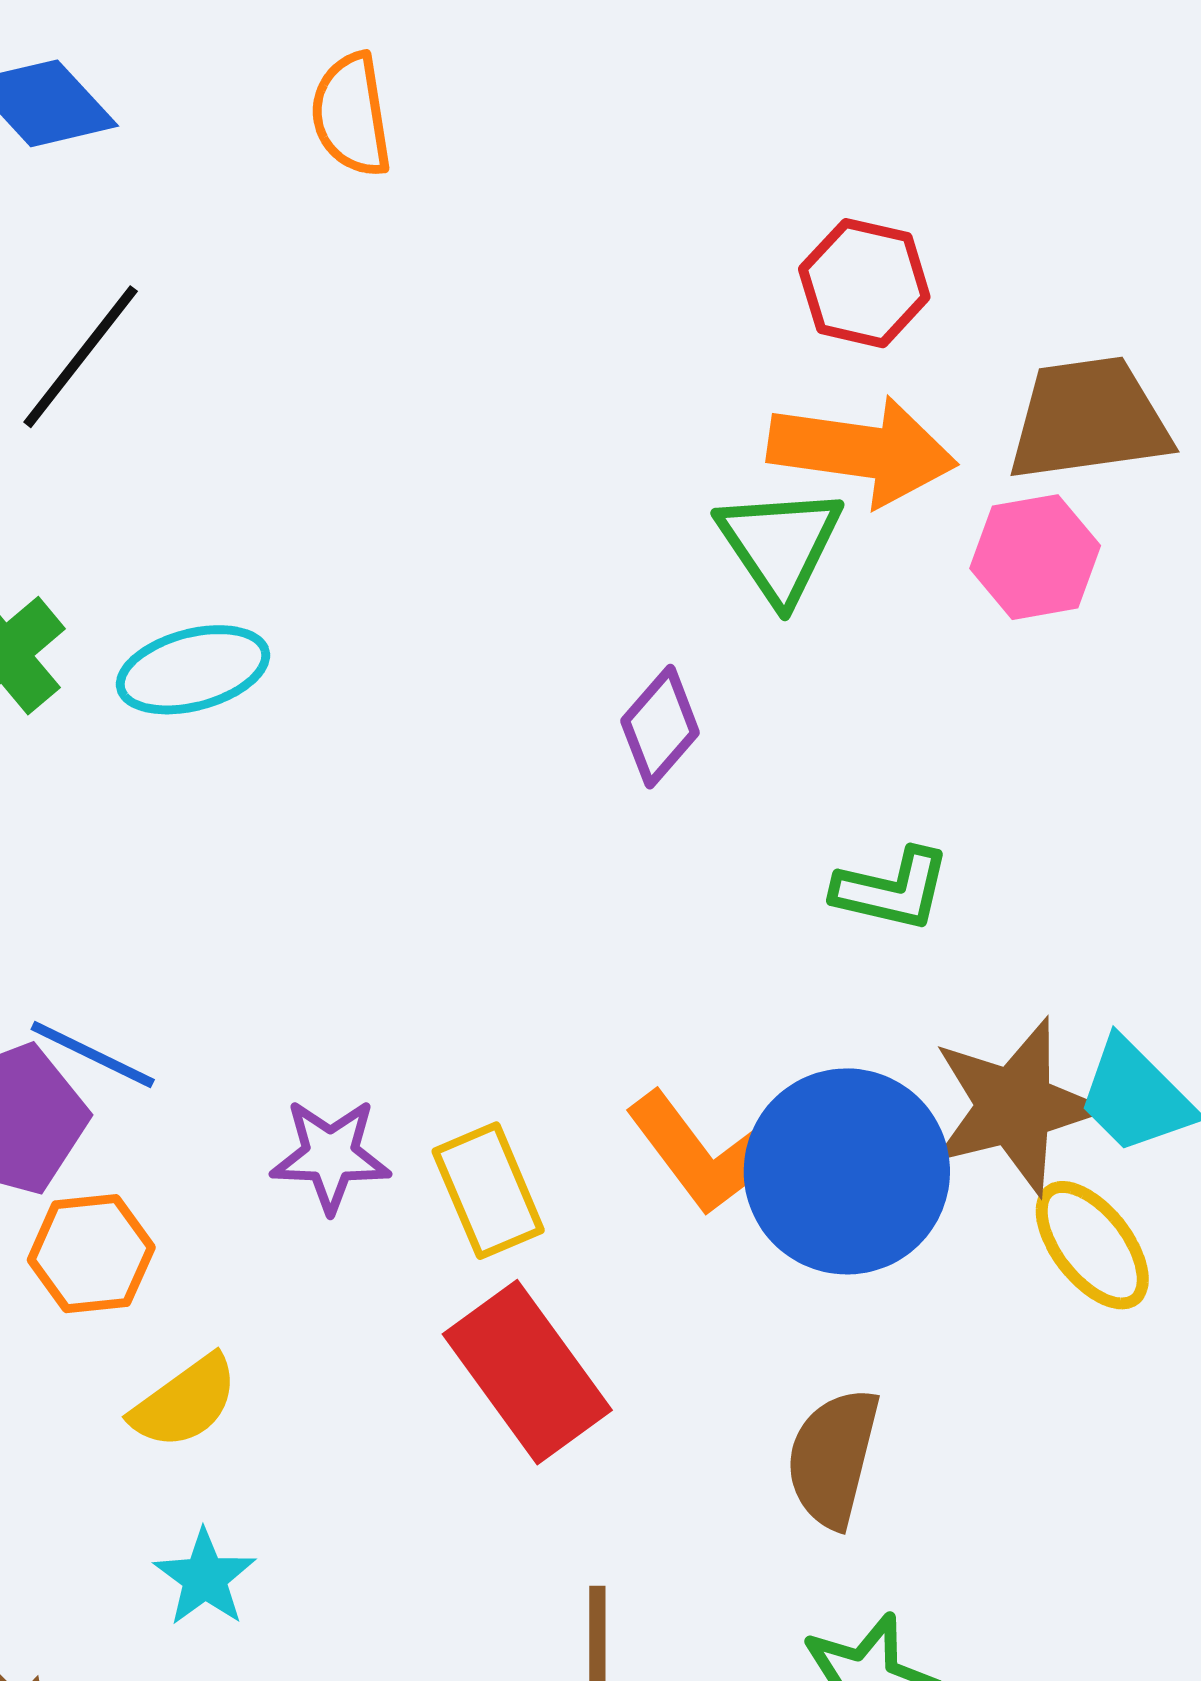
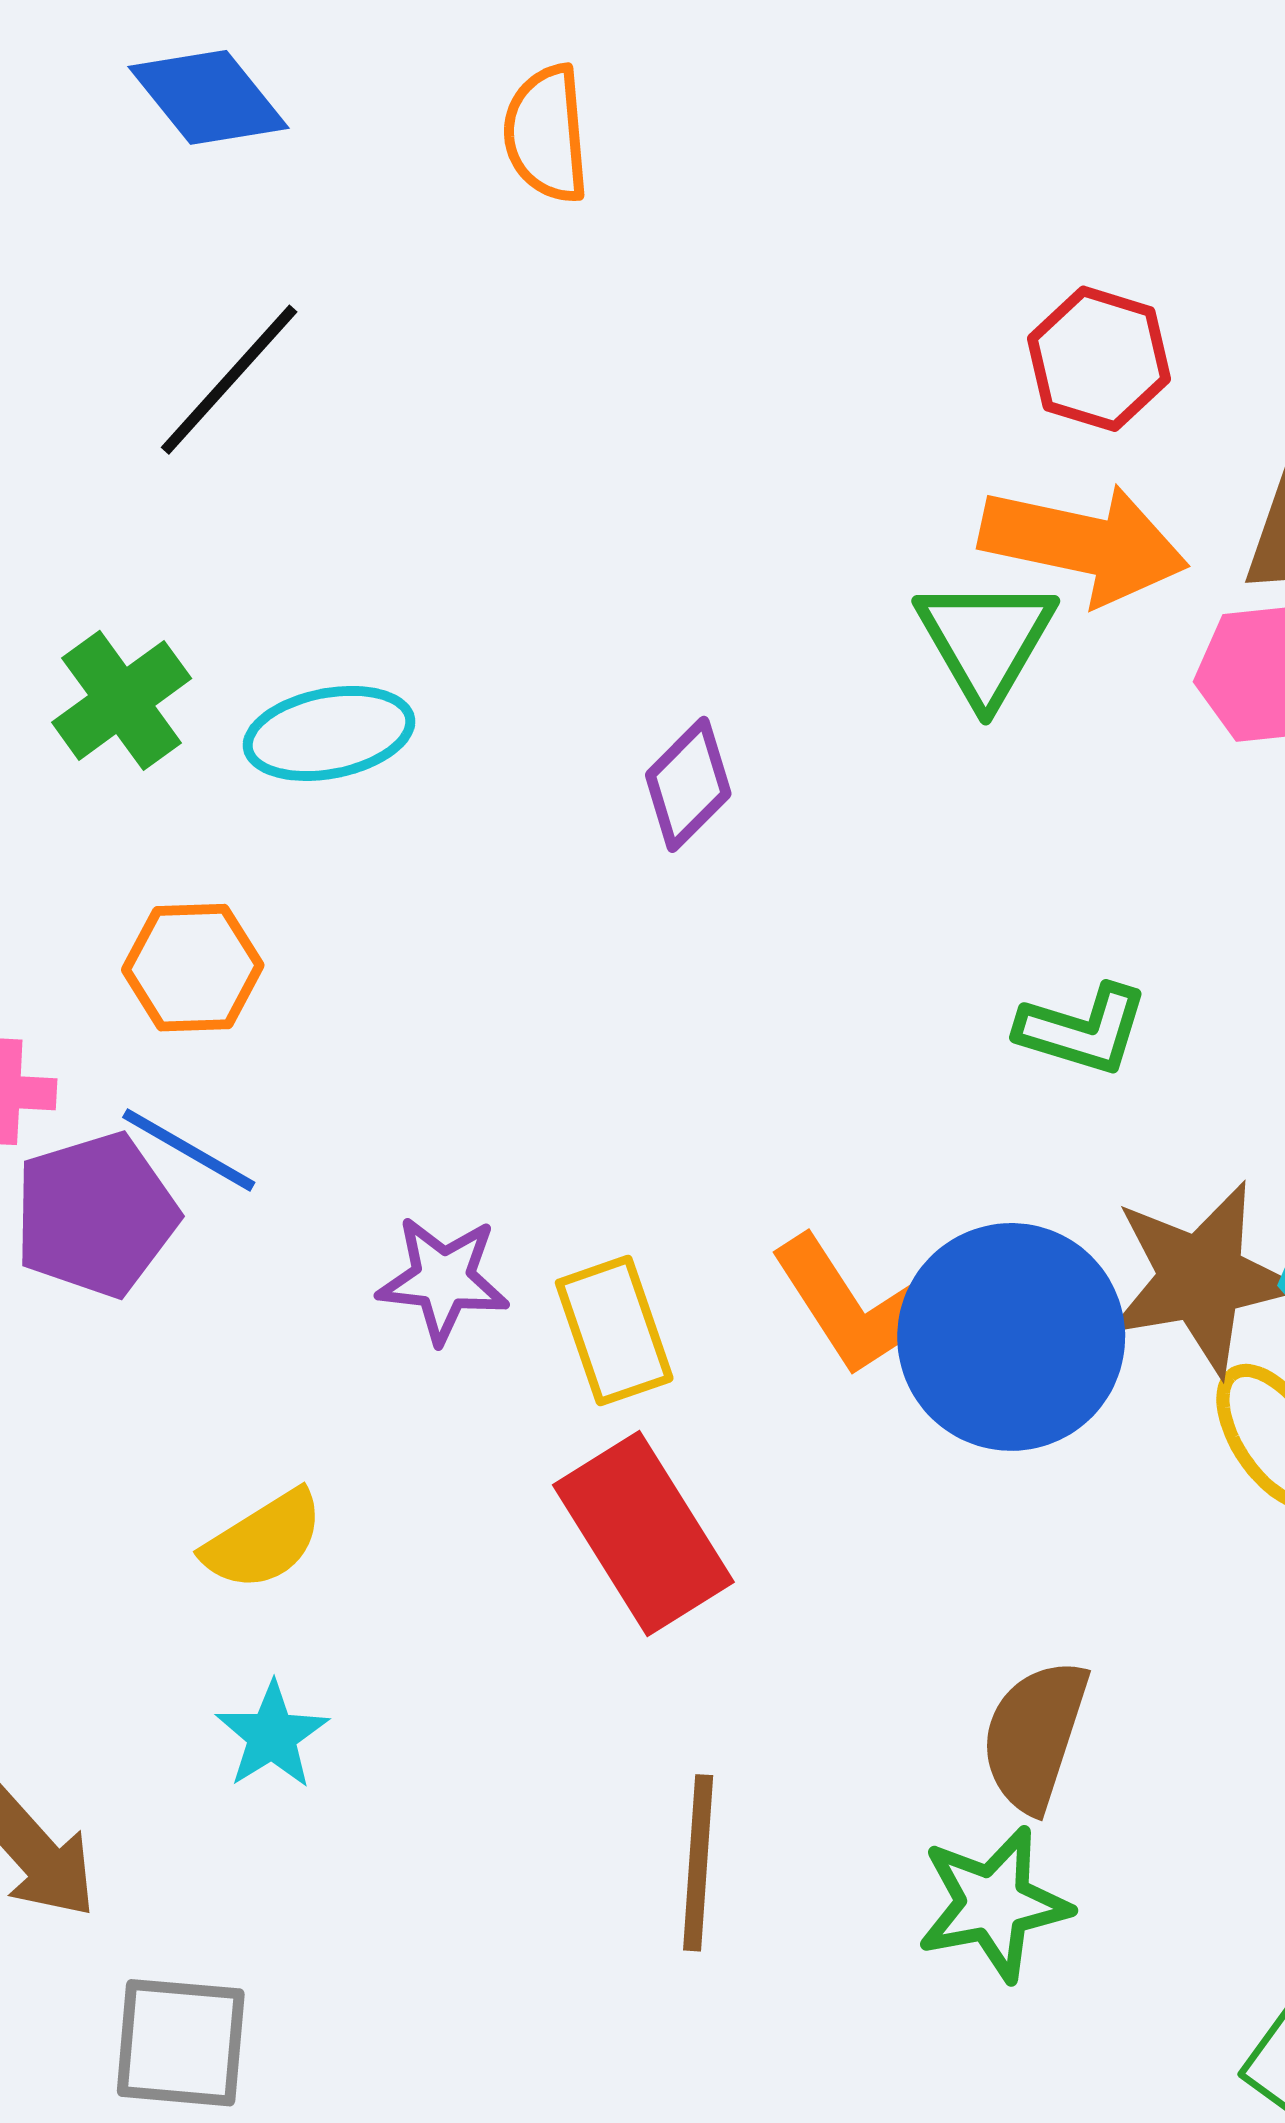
purple diamond: (660, 727) -> (688, 784), moved
orange hexagon: (91, 1254) -> (193, 968), moved
brown semicircle: (833, 1458) -> (1035, 1735), moved

